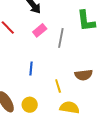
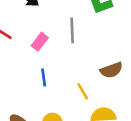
pink rectangle: (40, 30) -> (40, 42), moved

